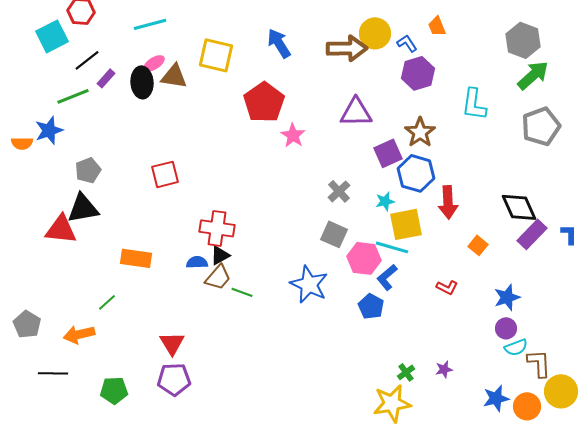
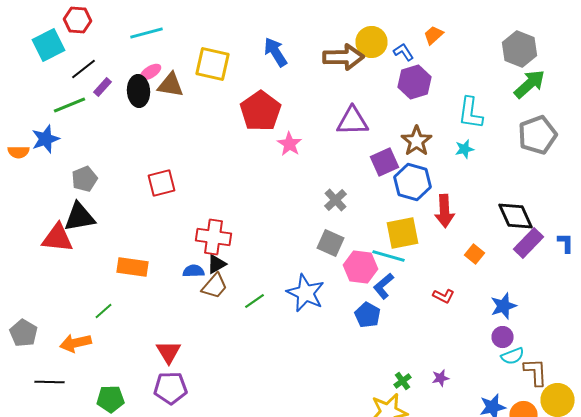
orange trapezoid: (437, 26) -> (434, 35), turned 70
cyan star: (385, 201) -> (464, 149), moved
green line: (242, 292) -> (254, 301), moved, turned -55

